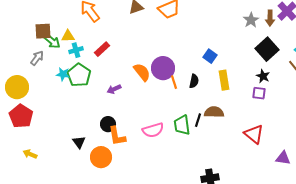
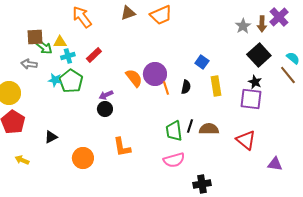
gray arrow: (37, 58) -> (29, 64), turned -119
purple square: (259, 93) -> (251, 99), size x1.6
brown semicircle: (214, 112) -> (209, 129), moved
black circle: (108, 124) -> (105, 109), moved
pink semicircle: (153, 130) -> (174, 160), moved
orange L-shape: (117, 136) -> (122, 147), moved
black triangle: (79, 142) -> (51, 137), moved, turned 40
orange circle: (101, 157) -> (83, 158), moved

